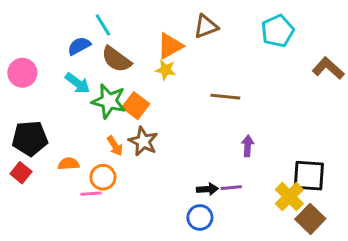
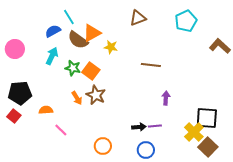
orange triangle: (170, 46) -> (92, 33), moved
cyan arrow: (78, 83) -> (52, 56), turned -102
green star: (109, 101) -> (73, 68), size x0.7
orange circle: (103, 177) -> (103, 146), moved
pink line: (91, 194) -> (61, 130), turned 48
blue circle: (200, 217) -> (146, 150), moved

